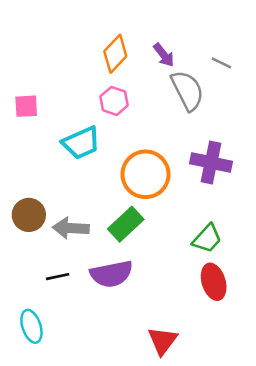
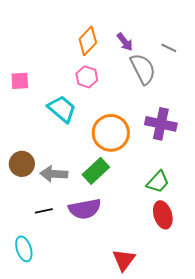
cyan trapezoid: (81, 143) -> (62, 109), turned -116

